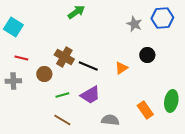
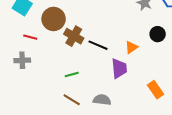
brown circle: (44, 74) -> (54, 19), moved, size x1.5
purple trapezoid: (90, 95) -> (119, 68), moved, turned -65
gray semicircle: (110, 120) -> (102, 100), moved

